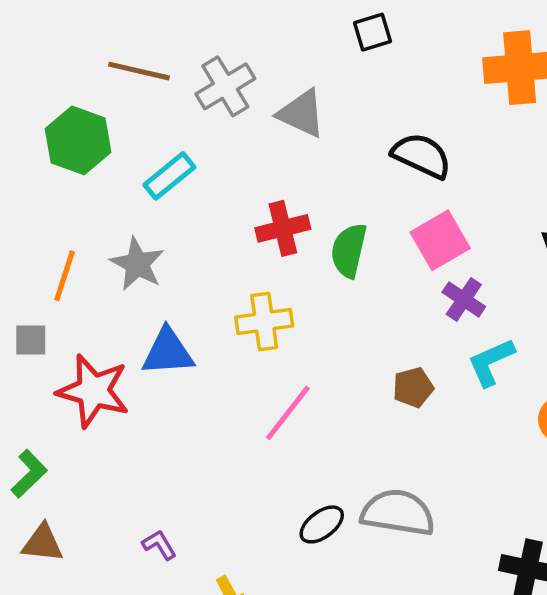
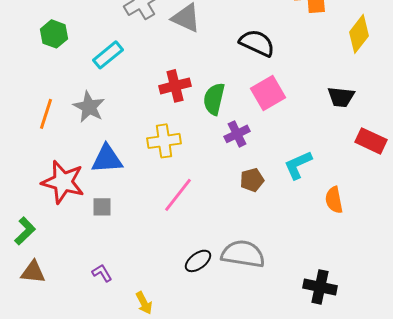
green hexagon: (78, 140) -> (54, 34), size x0.7
purple cross: (464, 299) -> (237, 134), moved, turned 30
gray square: (31, 340) -> (102, 207), moved

